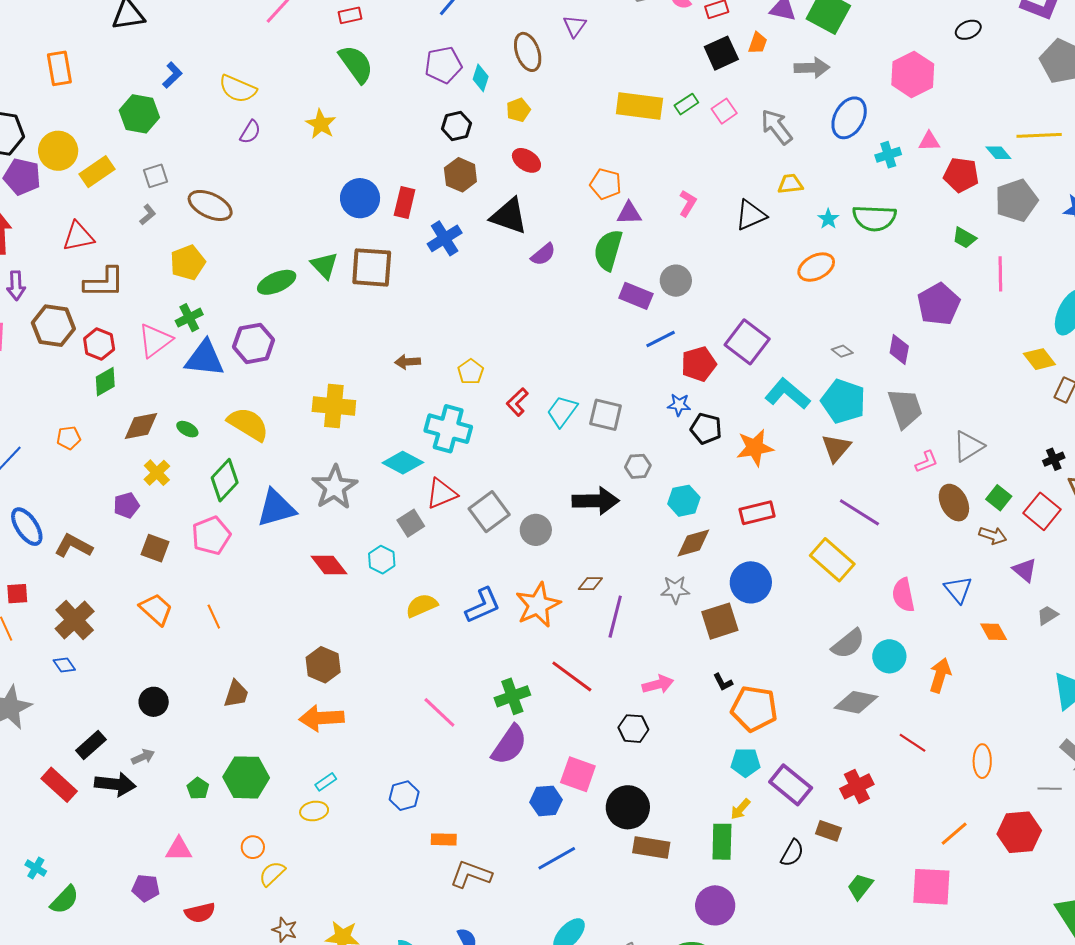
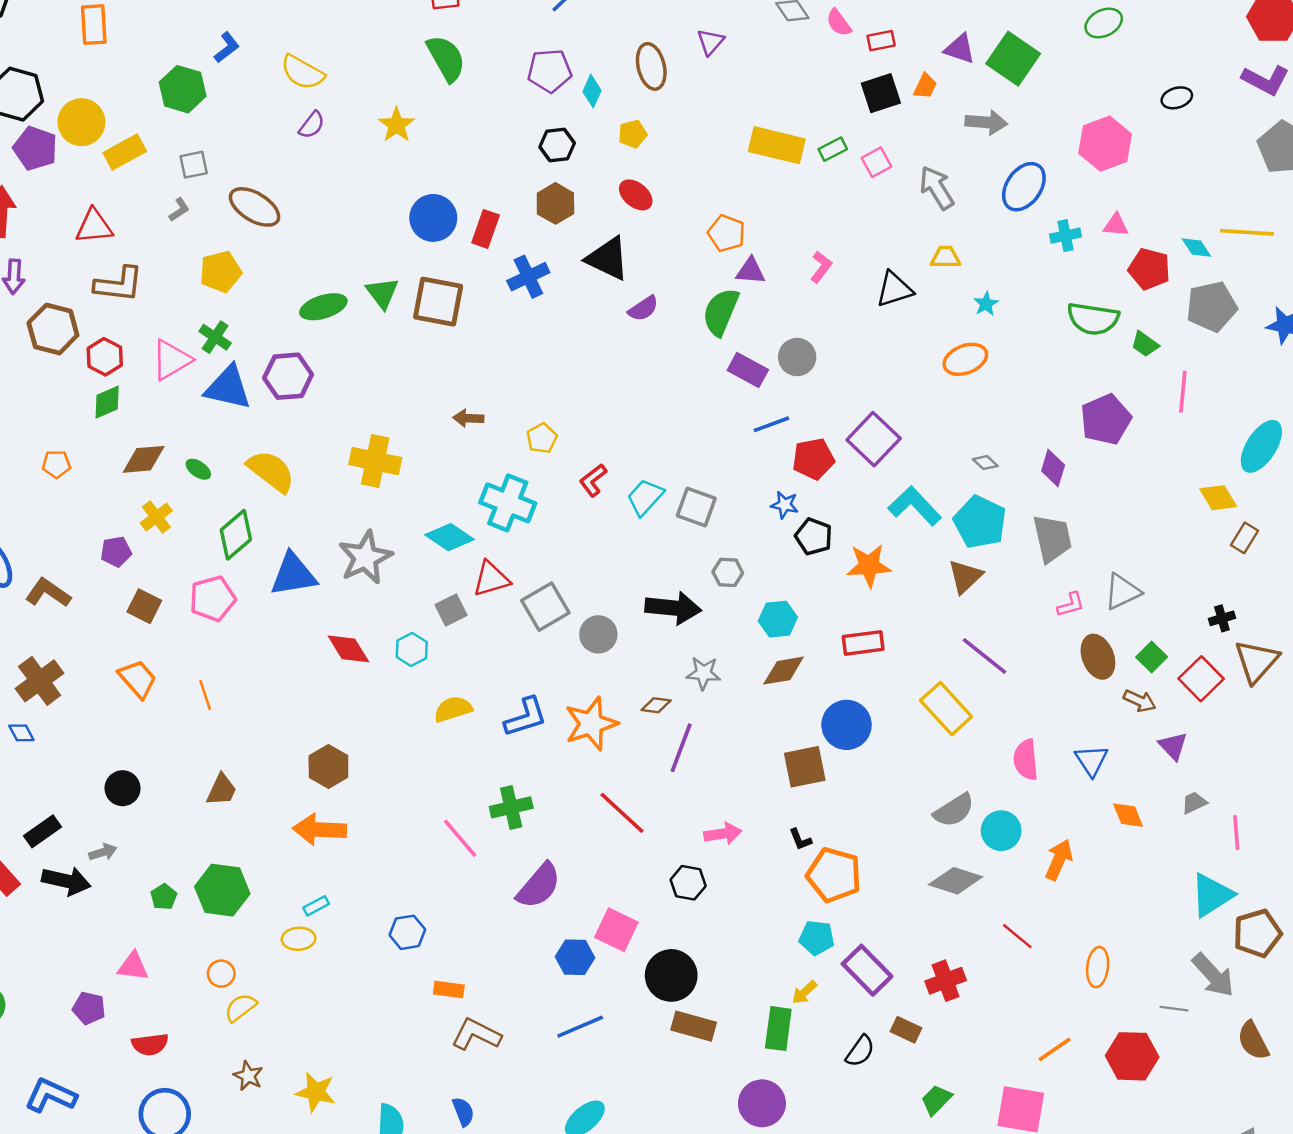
green semicircle: (874, 218) -> (1093, 319), moved
green cross: (189, 318) -> (215, 337), turned -36
gray star: (675, 590) -> (704, 673), moved
green cross: (512, 696) -> (511, 807), moved

